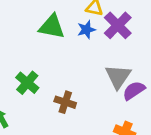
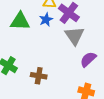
gray triangle: (118, 77) -> (74, 36), moved

